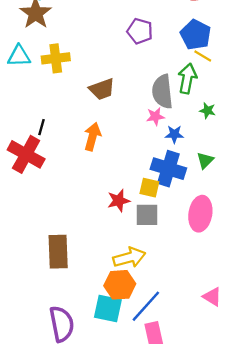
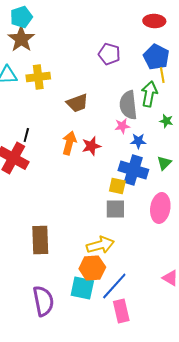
yellow line: (203, 56) -> (162, 75), turned 49
red star: (119, 201) -> (91, 146), moved

